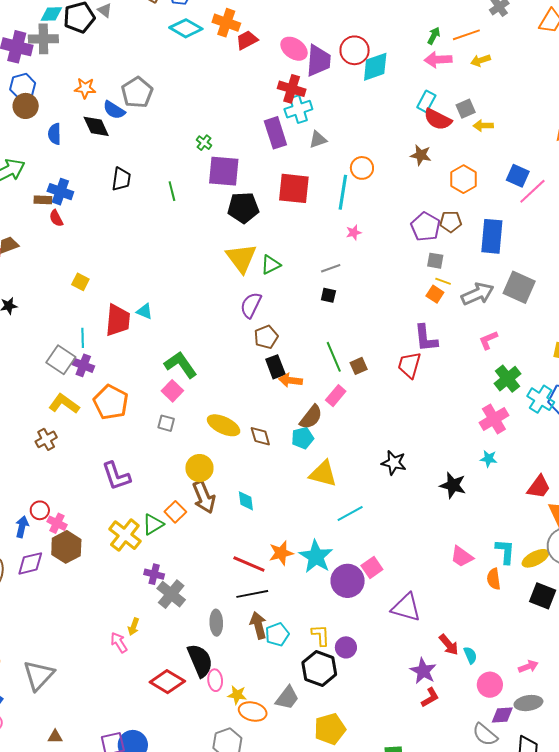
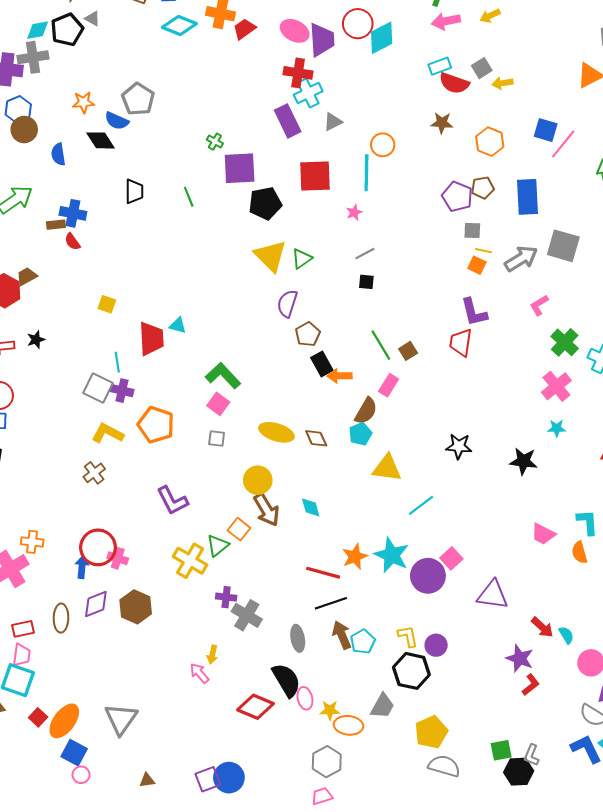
cyan rectangle: (426, 101) -> (440, 66), turned 50
pink star: (354, 232) -> (354, 212), moved
red circle: (40, 510) -> (98, 547), size x1.8
brown hexagon: (66, 547) -> (136, 607), moved

